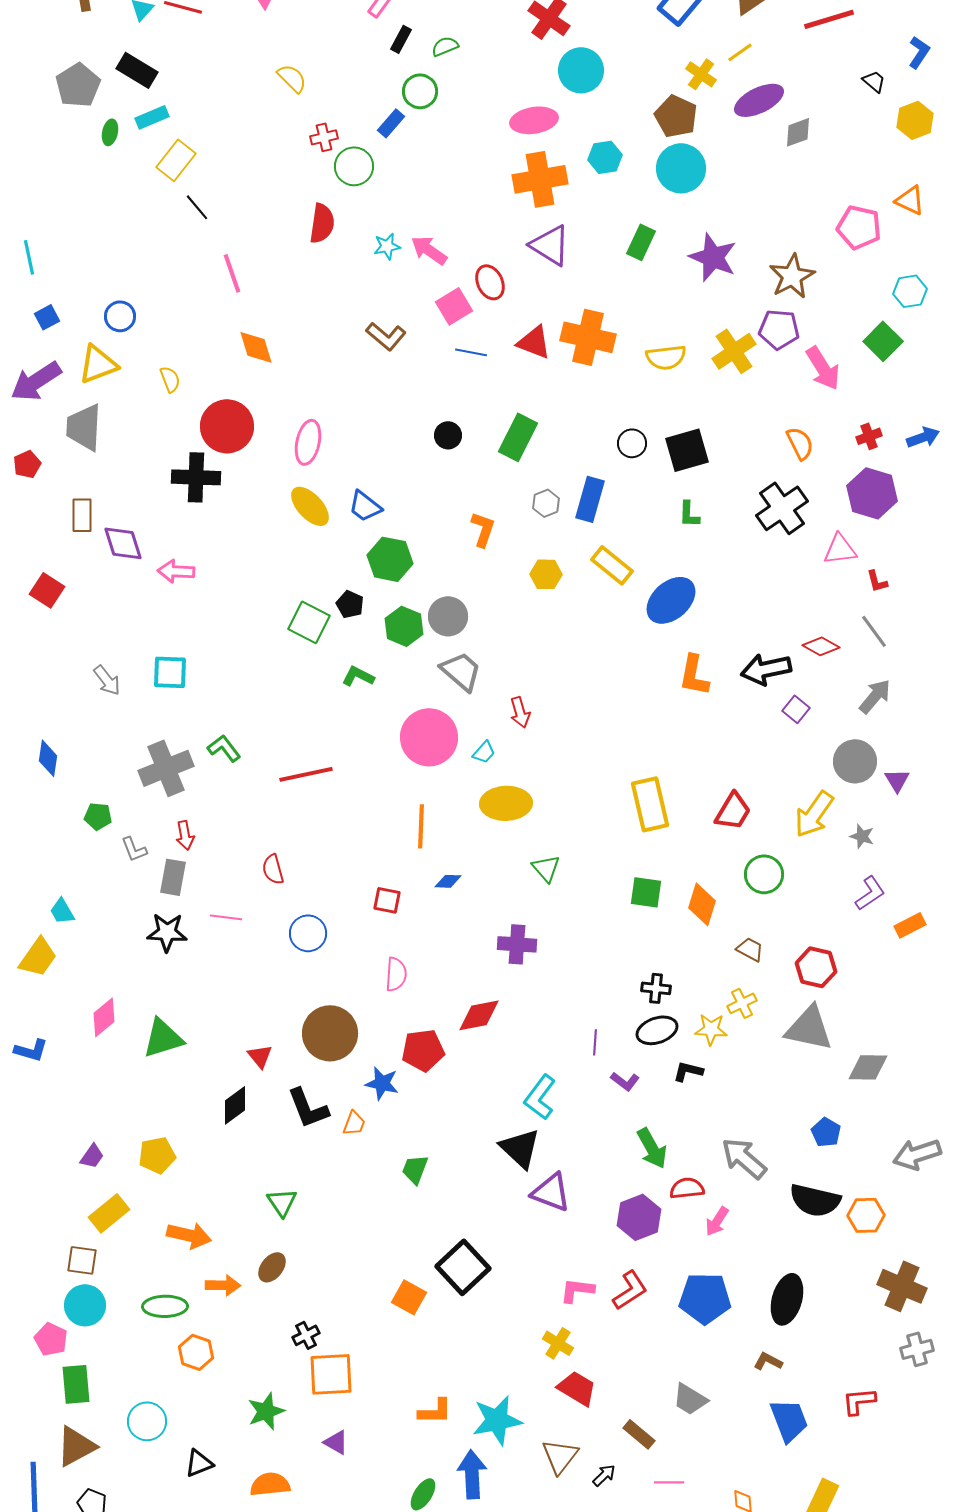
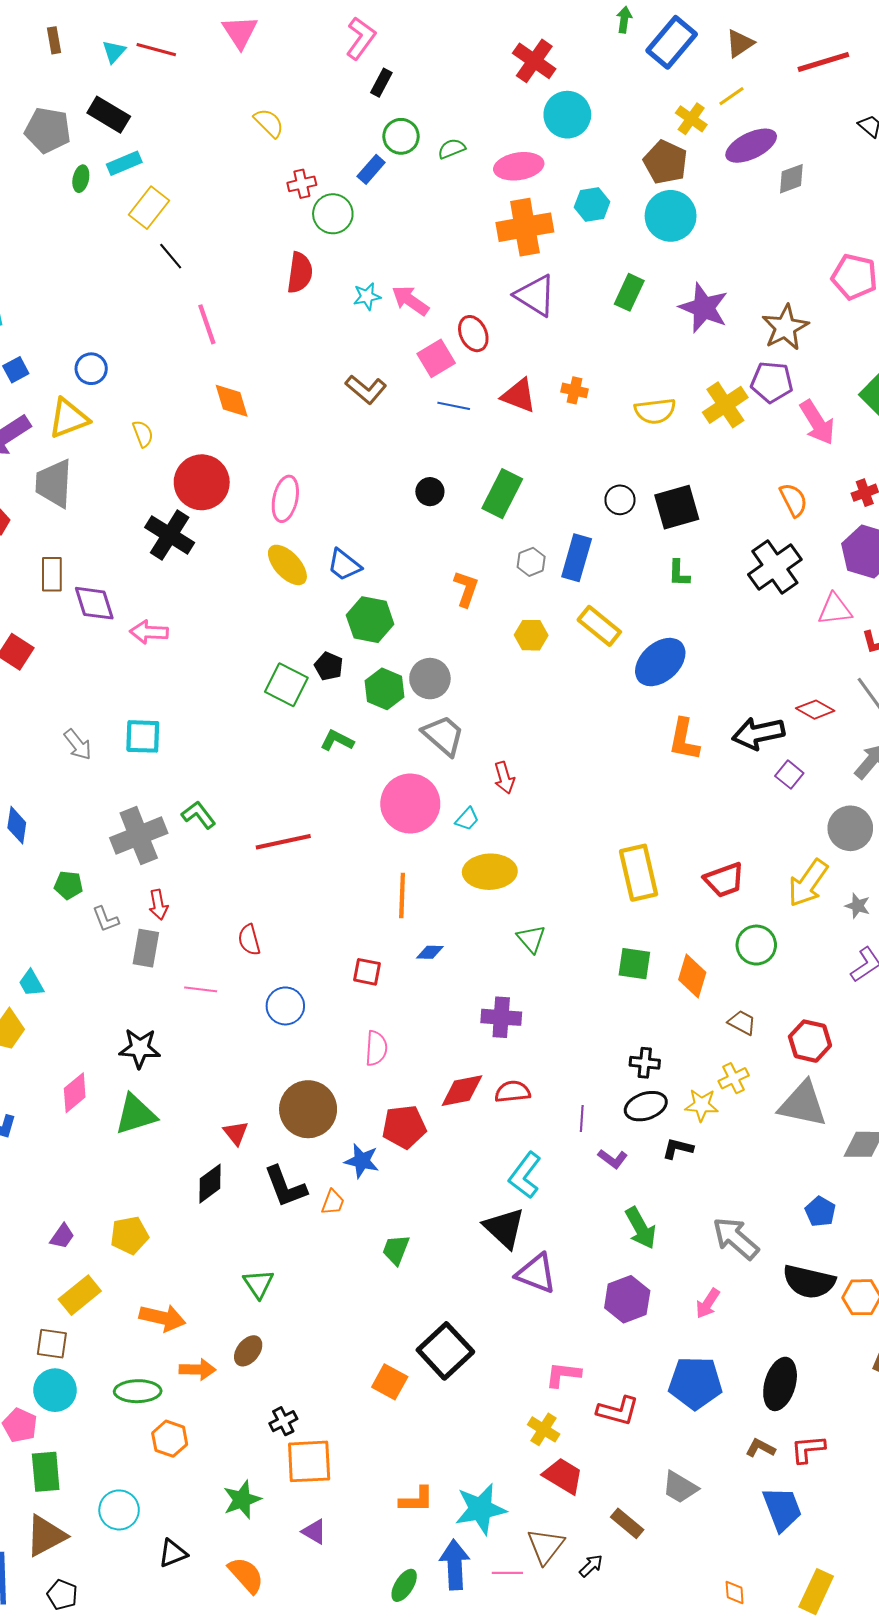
green semicircle: (445, 46) -> (452, 149), moved
gray pentagon: (78, 85) -> (48, 130), turned -30
orange cross: (588, 337) -> (575, 390), size x0.5
black cross: (196, 477) -> (170, 535), turned 30
red trapezoid: (733, 811) -> (724, 880), turned 39
black star: (167, 932) -> (140, 1048), moved
red semicircle: (687, 1188) -> (513, 1092), moved
red L-shape: (630, 1290) -> (618, 1411), moved, turned 48
red L-shape: (859, 1401) -> (808, 1449), moved
pink line: (669, 1482) -> (507, 1573), moved
orange semicircle: (270, 1484) -> (246, 1575), turned 54

